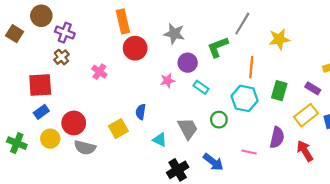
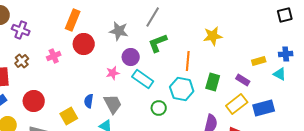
orange rectangle: (123, 21) -> (73, 20), turned 35
gray line: (242, 24) -> (153, 17), moved
brown cross: (61, 57) -> (22, 61), moved
pink cross: (99, 72) -> (54, 56), moved, turned 32
cyan rectangle: (201, 87) -> (143, 79), size x1.5
red circle: (74, 123) -> (34, 101), moved
gray trapezoid: (188, 129) -> (113, 104), moved

